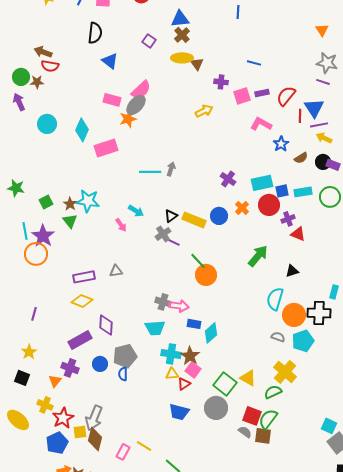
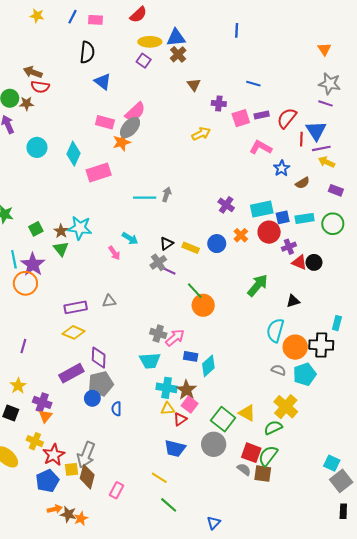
yellow ellipse: (182, 58) -> (150, 42), moved
black circle: (323, 162) -> (314, 262), moved
yellow rectangle: (194, 220) -> (191, 248), size x0.7
pink arrow: (179, 306) -> (175, 338), turned -48
gray pentagon: (125, 356) -> (101, 384), moved
purple cross: (70, 368) -> (42, 402), moved
yellow line: (144, 446) -> (159, 478), moved

